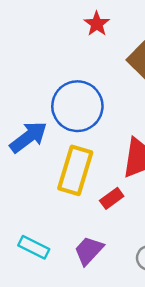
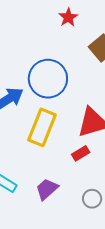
red rectangle: (112, 198) -> (81, 153), moved

